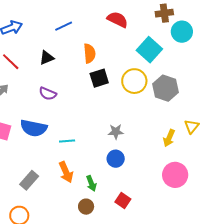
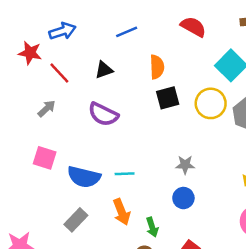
purple semicircle: (48, 94) -> (103, 114), size x1.4
blue semicircle: (34, 128) -> (84, 177), moved

